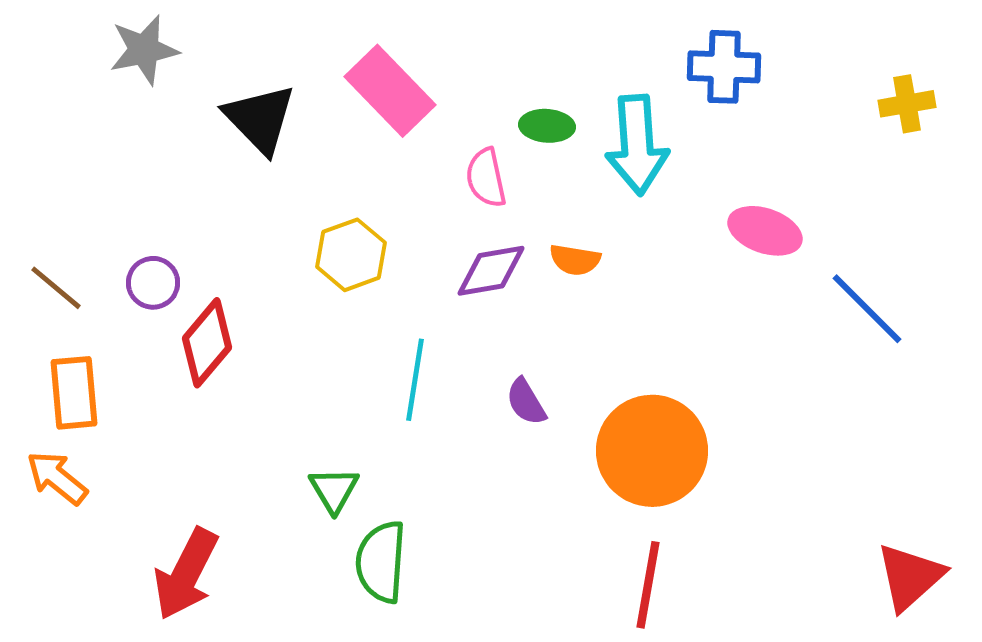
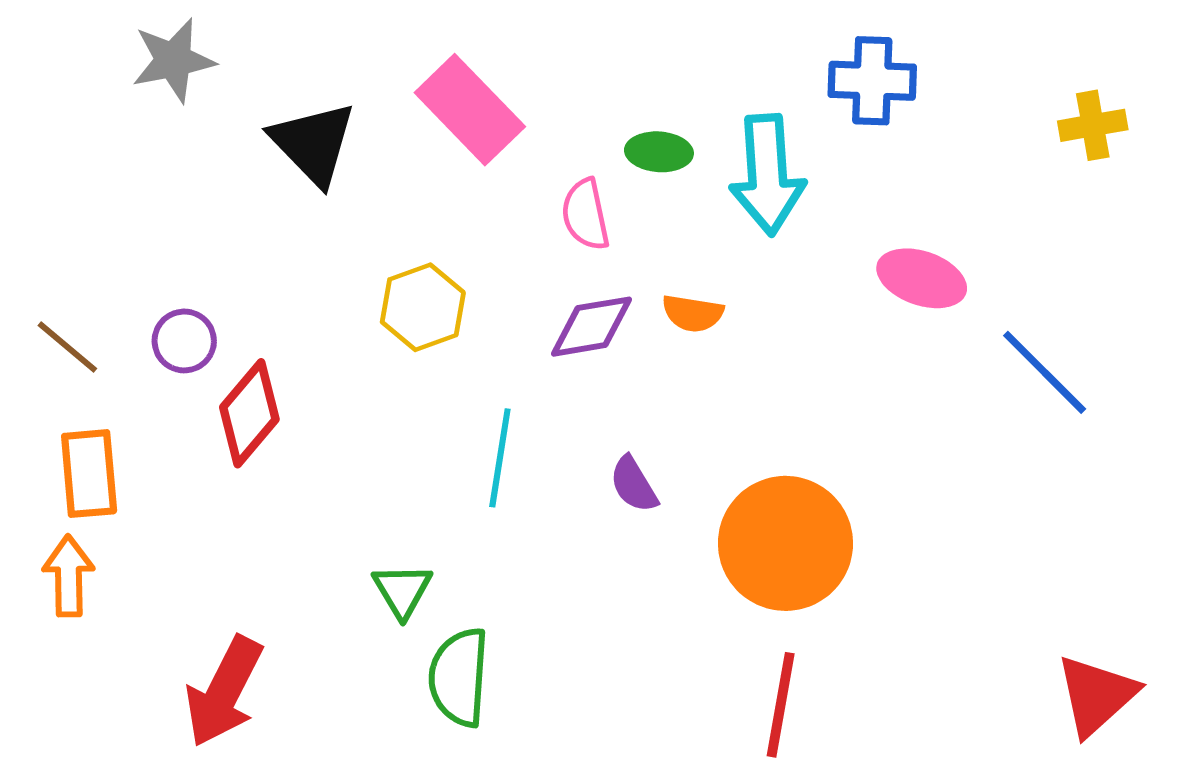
orange arrow: (57, 478) -> (69, 576), turned 50

